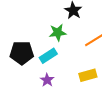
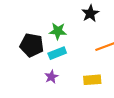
green star: (58, 33) -> (58, 31), moved

